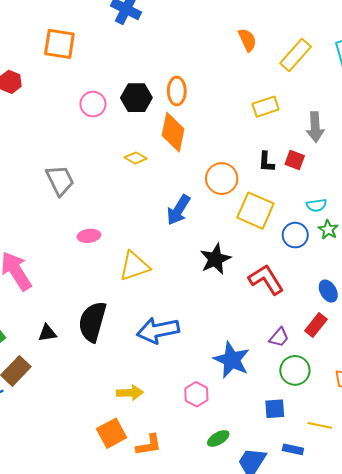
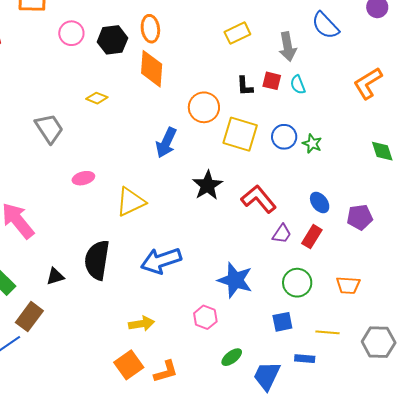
pink circle: (93, 104) -> (71, 33), moved
yellow diamond: (136, 158) -> (97, 98), moved
cyan semicircle: (316, 205) -> (298, 85), moved, turned 84
blue circle: (295, 235) -> (284, 137), moved
purple trapezoid: (279, 337) -> (282, 234), moved

